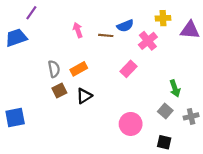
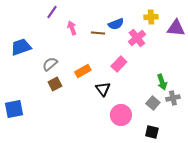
purple line: (31, 13) -> (52, 12), moved
blue trapezoid: (16, 38) -> (21, 47), moved
gray semicircle: (54, 69) -> (50, 64), turned -119
orange rectangle: (79, 69) -> (83, 71), moved
black triangle: (84, 96) -> (103, 89), moved, turned -35
gray cross: (191, 116) -> (173, 98), moved

